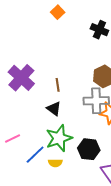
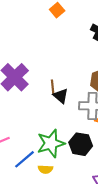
black triangle: (54, 109) -> (61, 96), moved
black hexagon: (89, 149) -> (81, 144), moved

